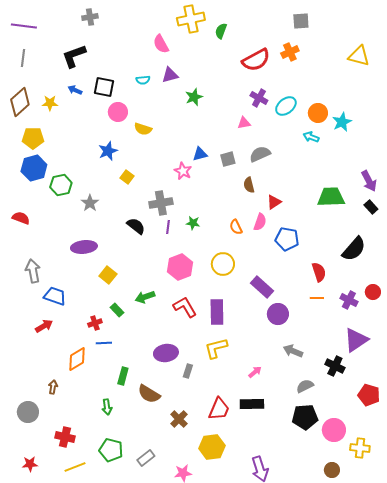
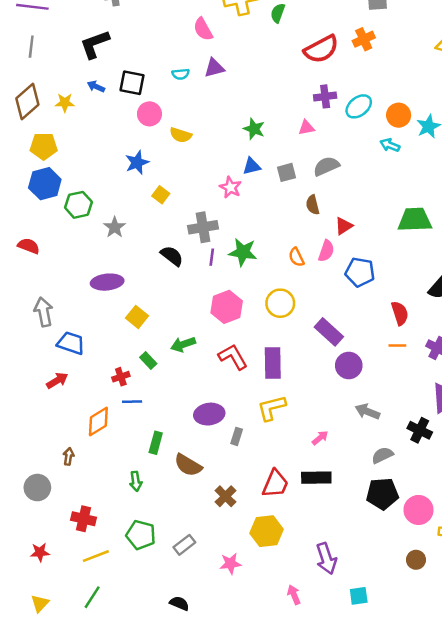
green star: (194, 97) -> (254, 129), moved, turned -30
purple cross: (259, 98) -> (325, 96), turned -36
green star: (193, 223) -> (243, 252), size x1.6

